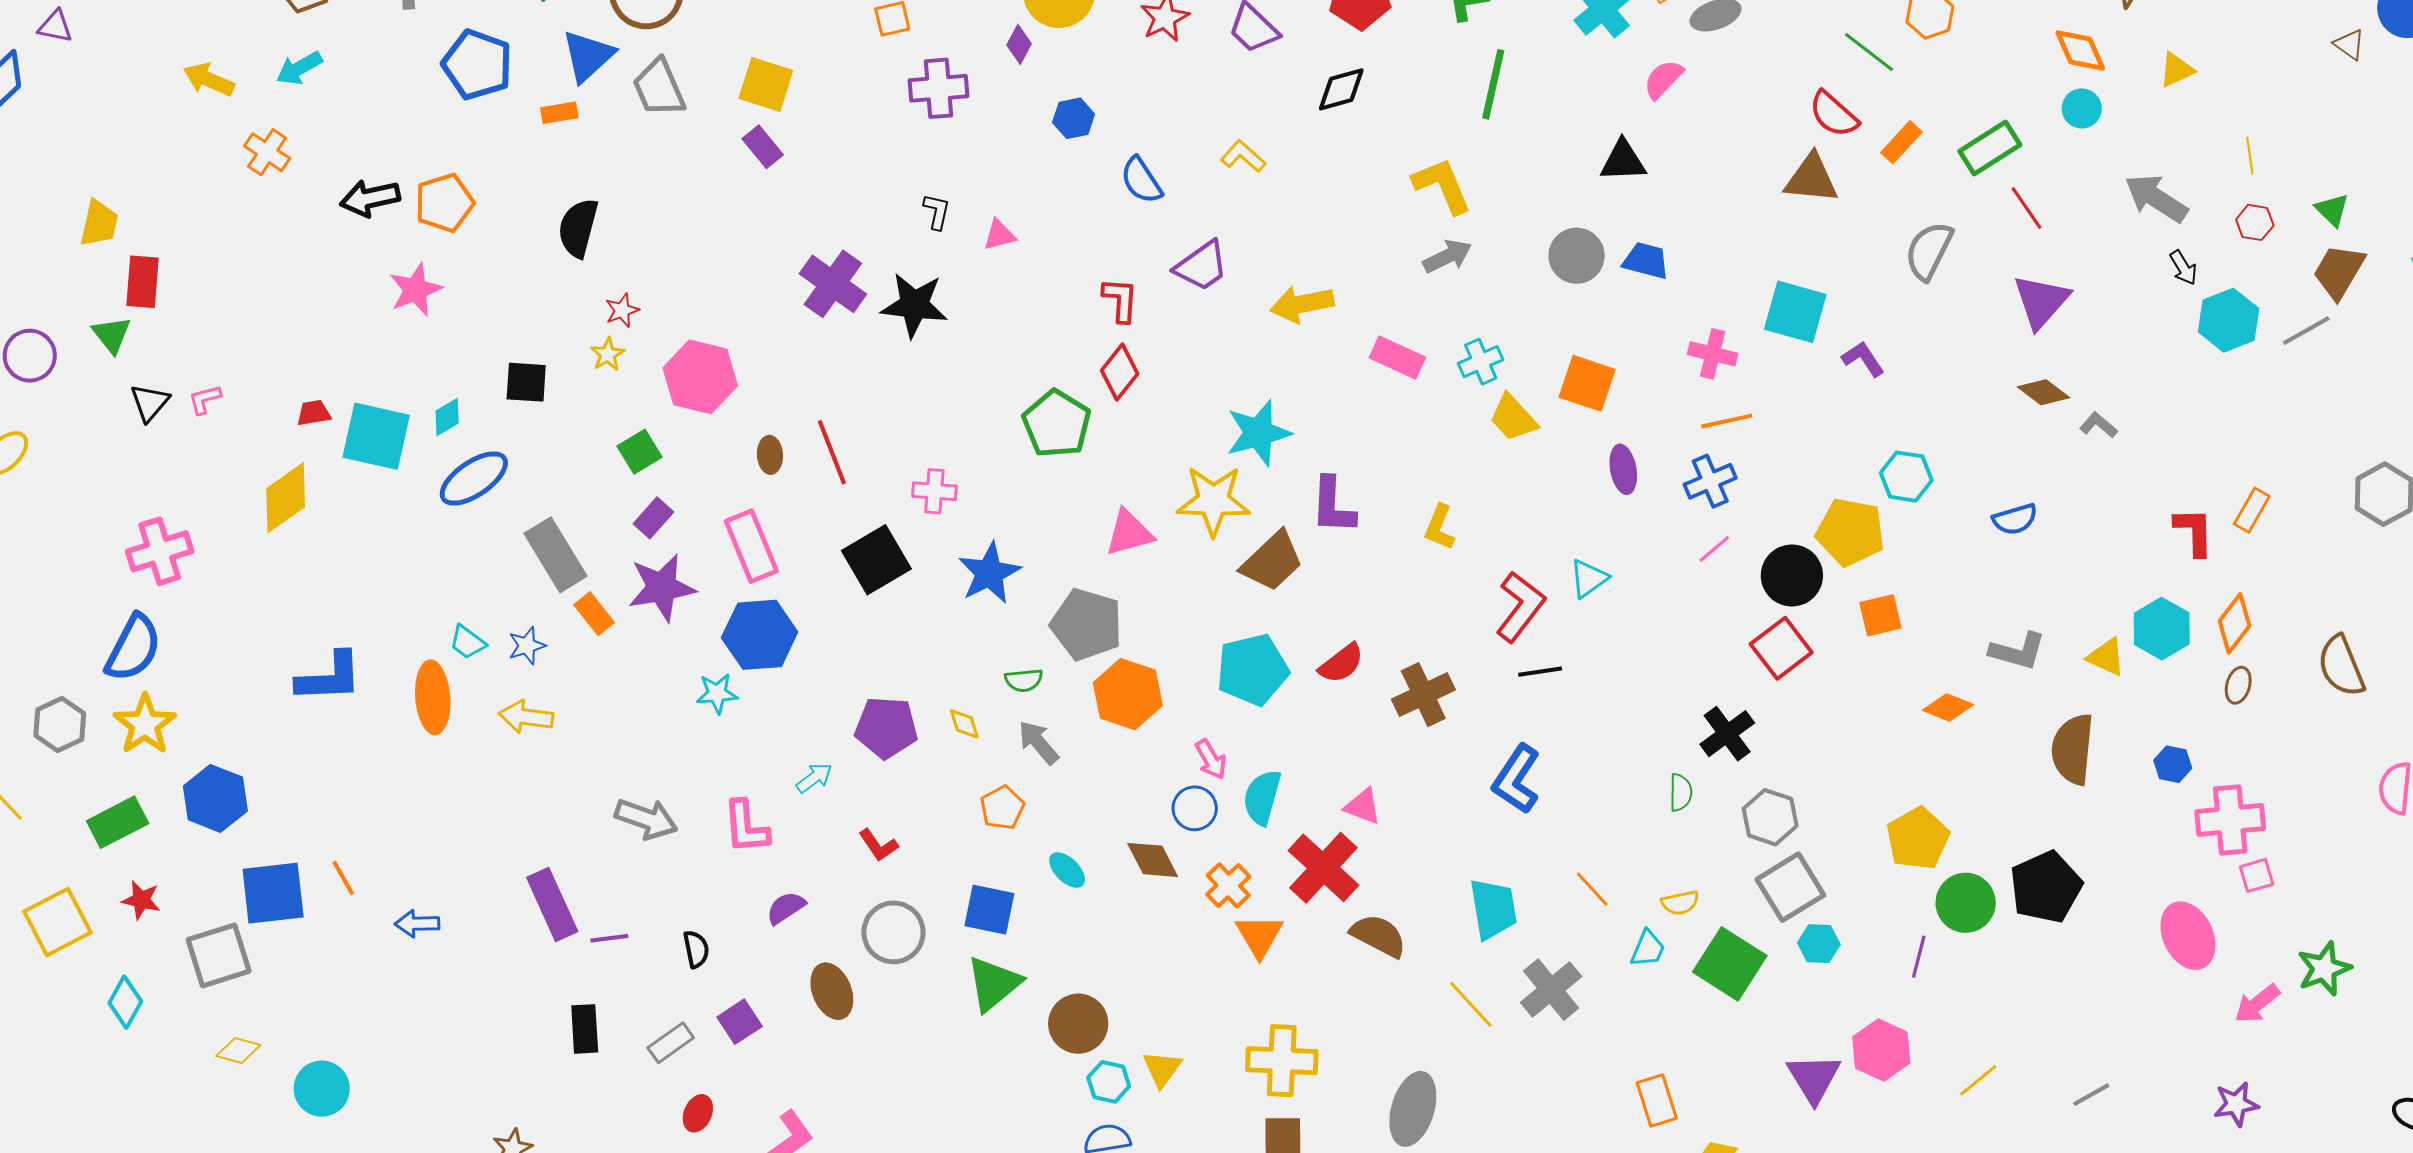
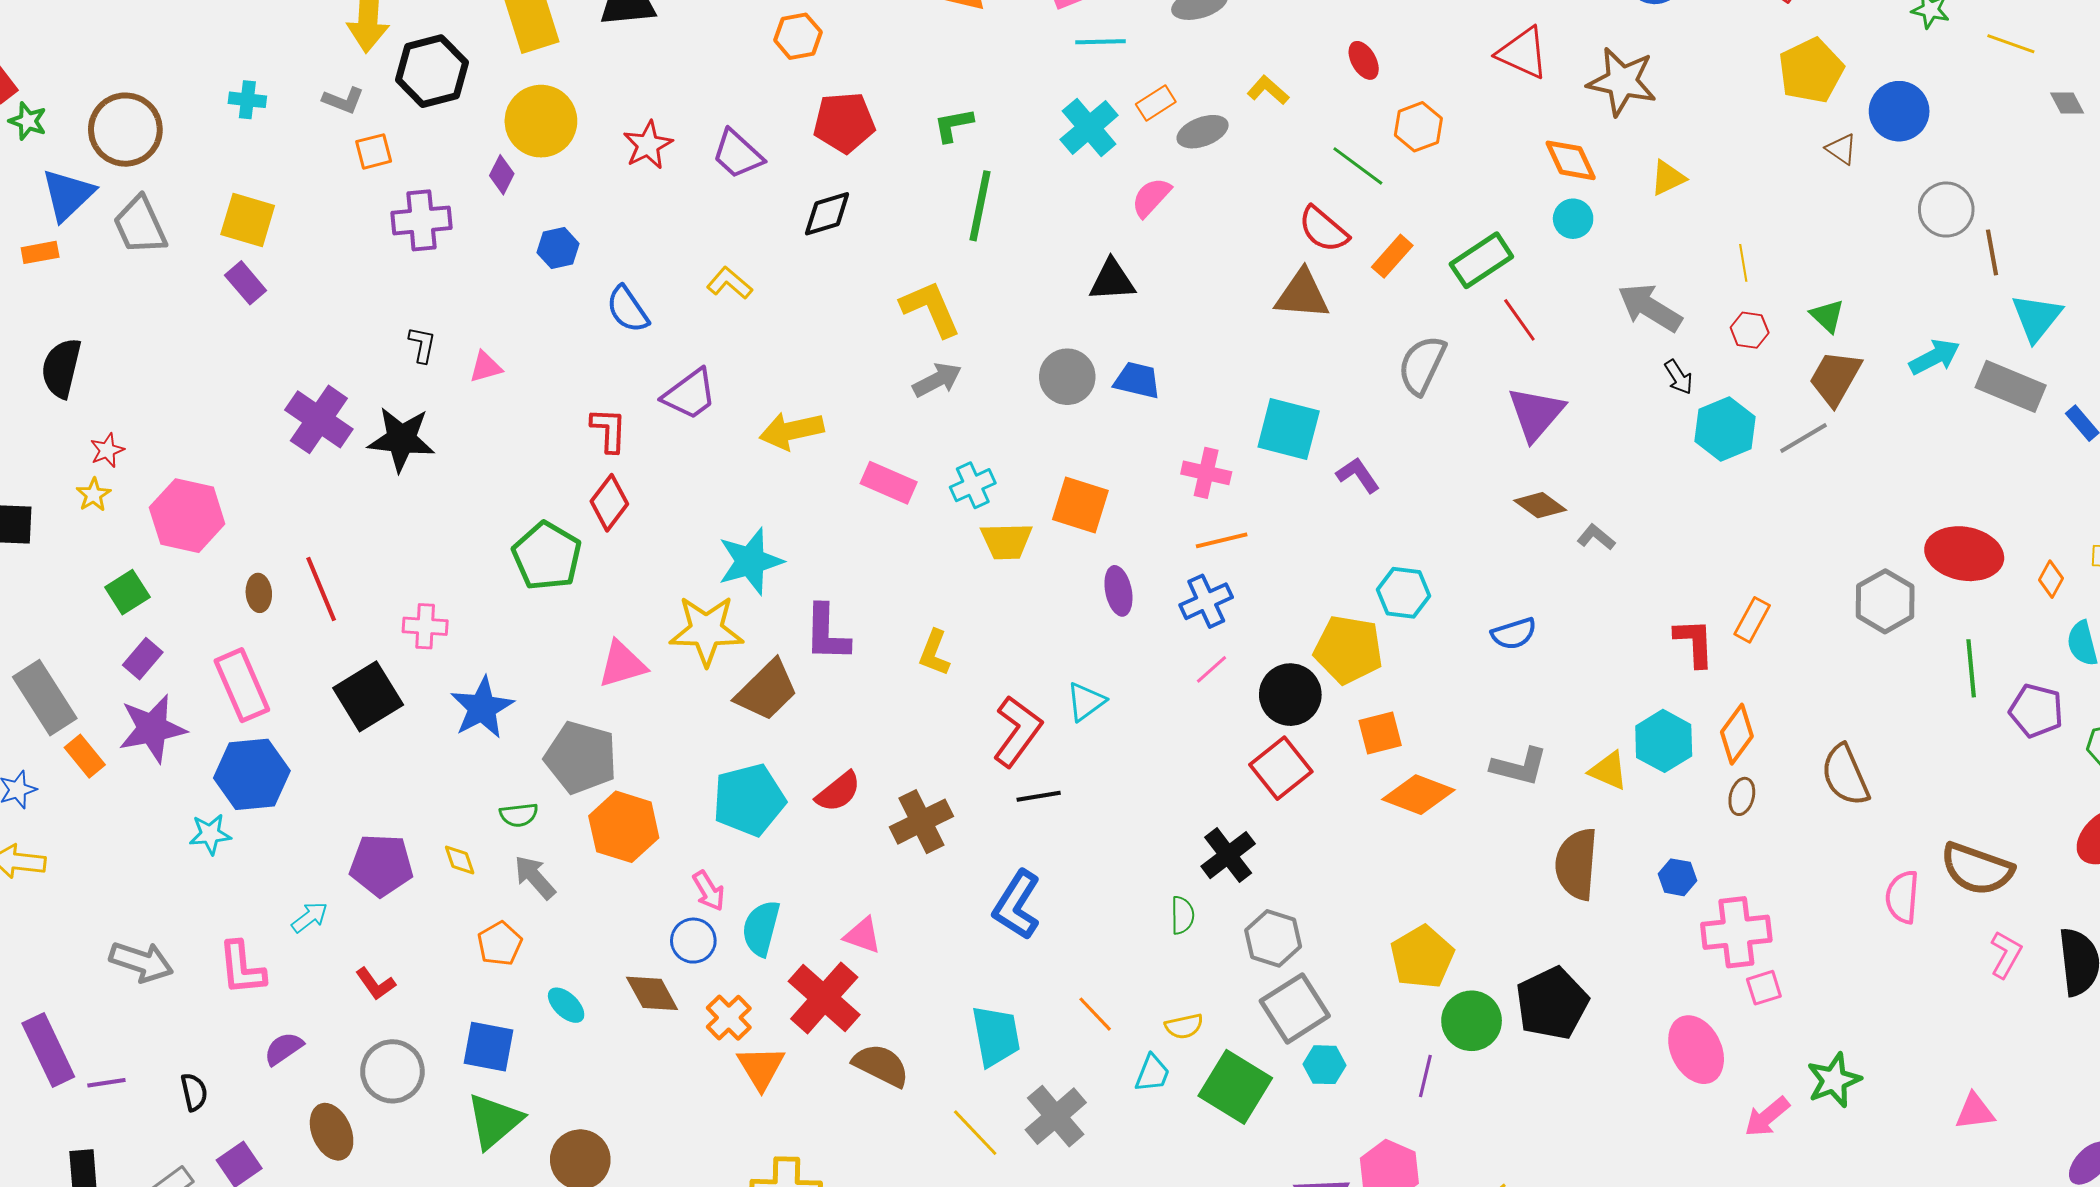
yellow trapezoid: (1513, 418) -> (1006, 541), turned -48
orange diamond: (1948, 707) -> (1418, 795), moved, size x1.4

